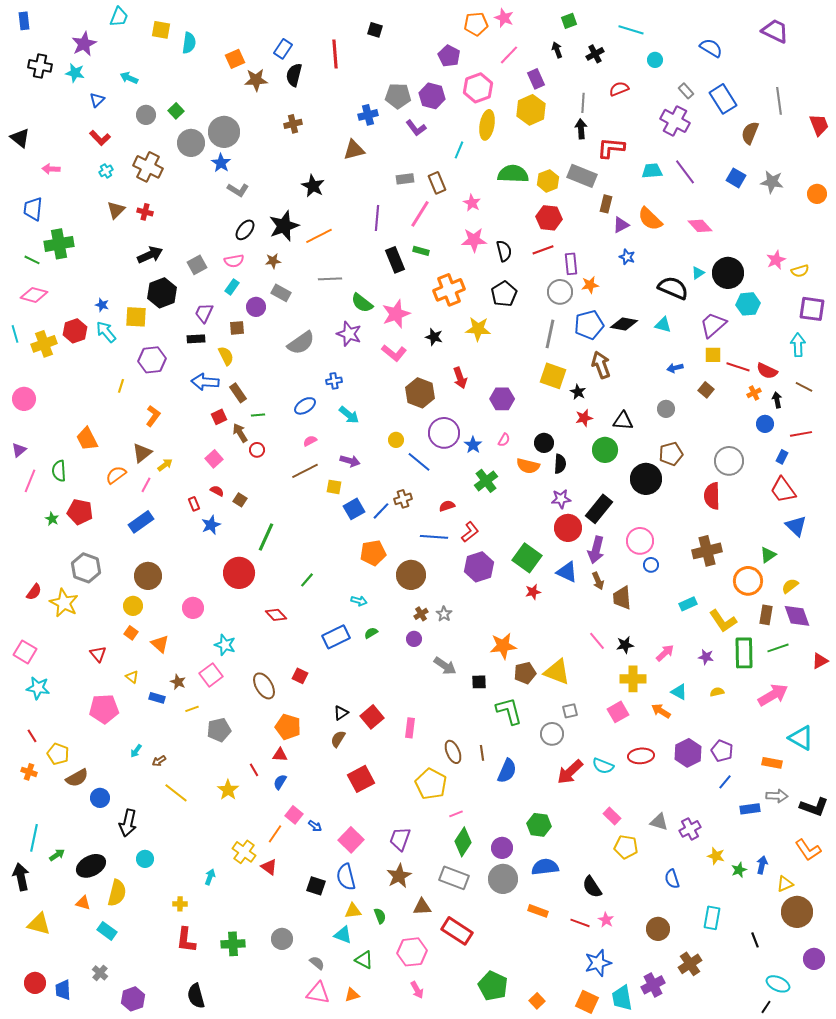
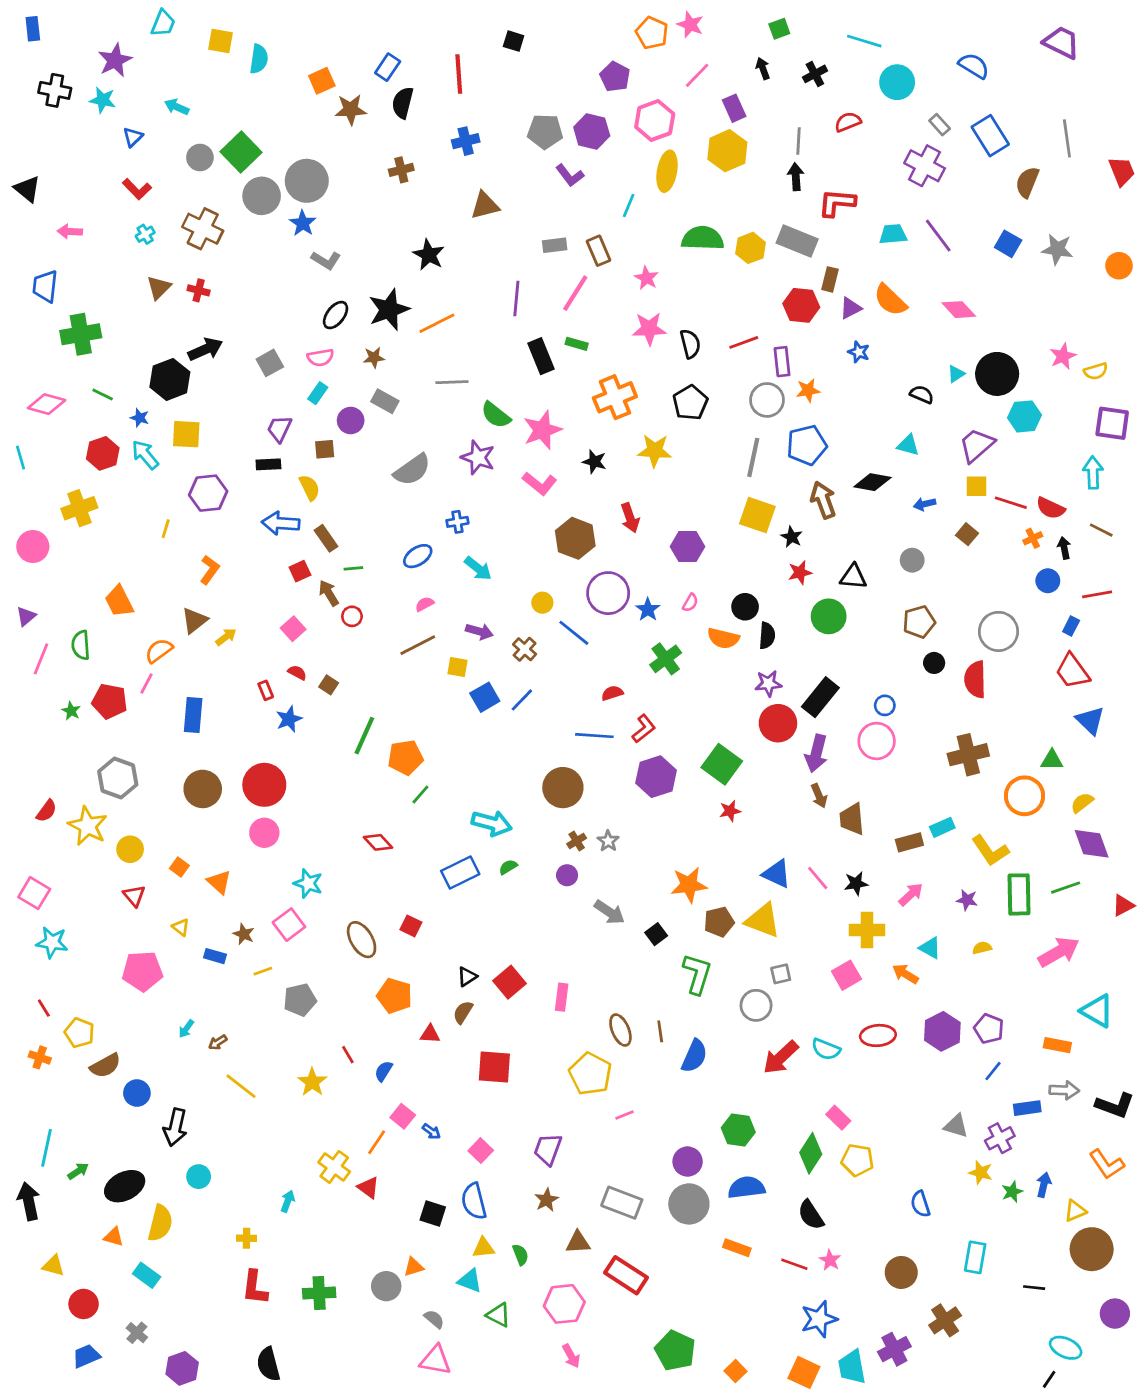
orange pentagon: (476, 24) -> (652, 33), turned 30
cyan circle: (655, 60) -> (897, 82), size x1.6
green square: (176, 111) -> (241, 152), size x1.8
blue cross: (368, 115) -> (466, 141), moved
red hexagon: (549, 218) -> (801, 305), moved
green line: (32, 260) -> (103, 394), moved
black semicircle: (673, 288) -> (922, 394), size x0.6
black hexagon: (162, 293) -> (170, 379), moved
black diamond: (624, 324) -> (872, 482), moved
yellow cross: (44, 344) -> (79, 508), moved
black circle: (646, 479) -> (934, 663), moved, size x0.5
pink line: (146, 485) -> (147, 683), moved
brown cross: (403, 499) -> (525, 649), moved, turned -30
blue rectangle: (141, 522) -> (193, 715), turned -50
orange pentagon: (373, 553) -> (405, 757), moved
green triangle: (768, 555) -> (1052, 760), turned 36
blue circle: (651, 565) -> (885, 705), moved
blue triangle: (567, 572) -> (777, 874), moved
red circle: (239, 573) -> (264, 785), moved
cyan arrow: (359, 601) -> (492, 823), size x1.8
yellow circle: (133, 606) -> (130, 849), moved
brown rectangle: (766, 615) -> (909, 842), moved, turned 66
black square: (479, 682) -> (656, 934), turned -35
green L-shape: (509, 711) -> (697, 974), turned 32
red triangle: (280, 755) -> (430, 1034), moved
red square: (361, 779) -> (494, 1067), turned 32
gray triangle: (659, 822) -> (956, 1126), moved
purple cross: (690, 829) -> (1000, 1138), moved
pink square: (351, 840) -> (481, 1151), size x0.7
green diamond: (463, 842) -> (811, 1153), moved
brown star: (399, 876) -> (546, 1200), size x0.7
yellow triangle: (39, 924) -> (53, 1266), size x0.7
black line: (755, 940) -> (1034, 1288), turned -63
red circle: (35, 983) -> (84, 1304), moved
blue trapezoid: (63, 990) -> (86, 1356), turned 70
orange triangle: (352, 995) -> (414, 1267), moved

